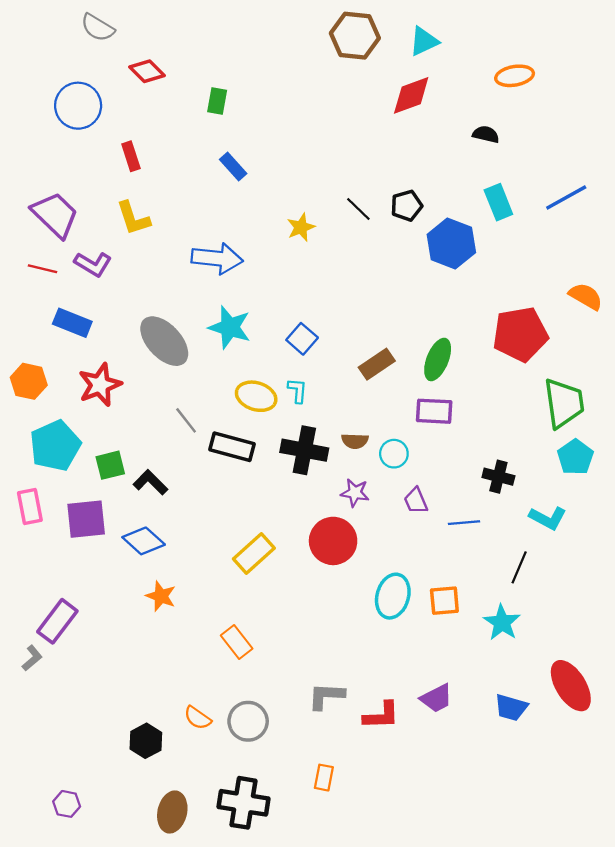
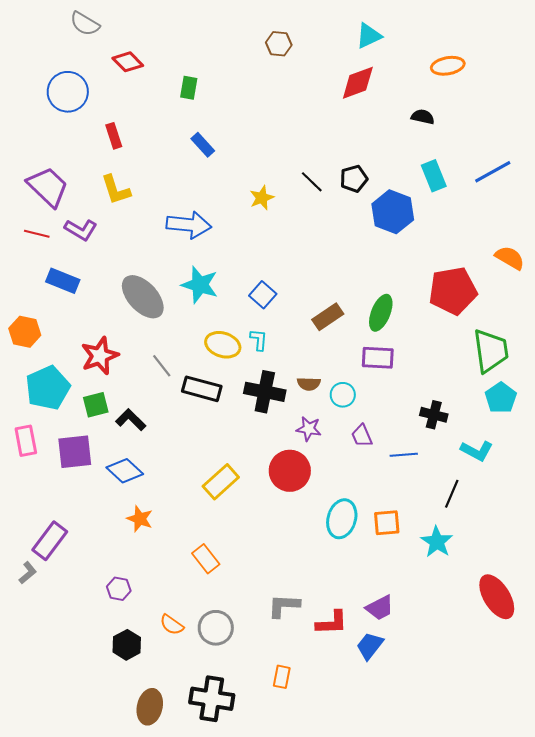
brown hexagon: (355, 36) -> (279, 44), moved, size x0.6
red star: (100, 385) -> (100, 356), moved
blue trapezoid: (511, 707) -> (370, 646), moved, turned 112
purple hexagon: (67, 804) -> (119, 589), moved

